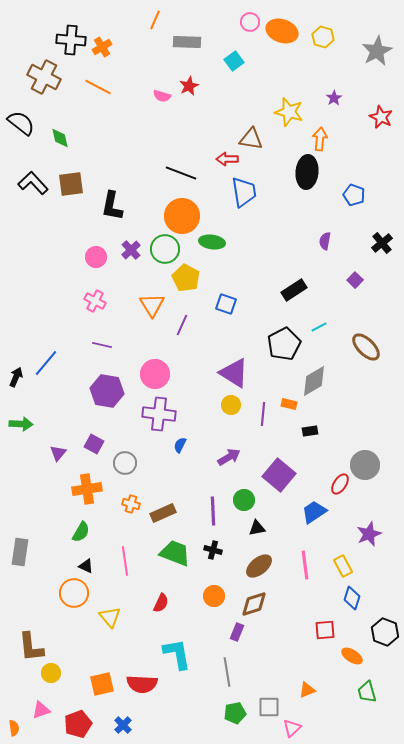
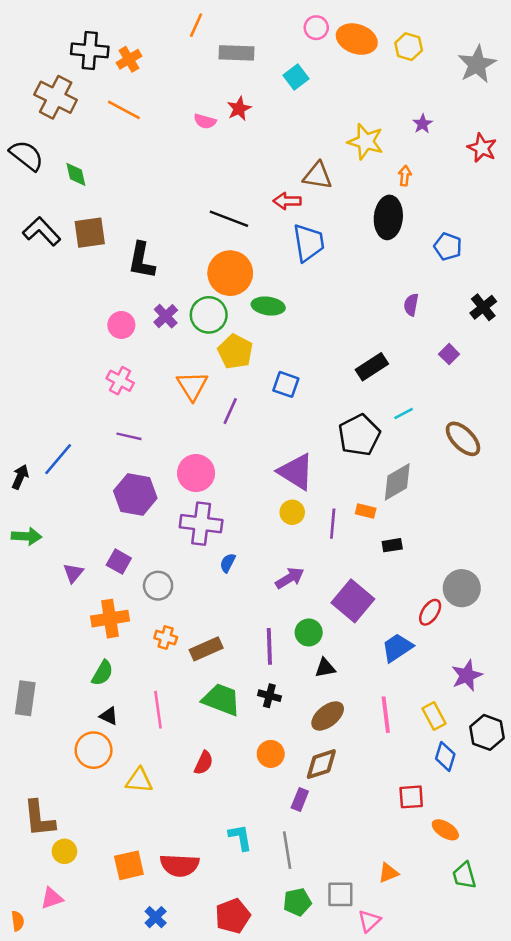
orange arrow: (320, 139) -> (405, 176), size x0.7
yellow triangle: (110, 617) -> (139, 780), turned -45
black hexagon: (385, 632) -> (487, 732), moved
cyan L-shape: (177, 654) -> (240, 837), moved, size x0.7
red pentagon: (78, 724) -> (233, 916), moved

